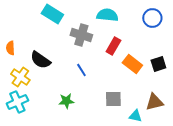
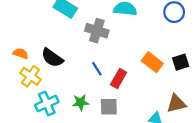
red rectangle: (113, 46) -> (119, 78), moved
orange semicircle: (10, 48) -> (21, 53), moved, turned 112
gray square: (113, 99) -> (109, 107), moved
cyan cross: (17, 102) -> (47, 103), moved

